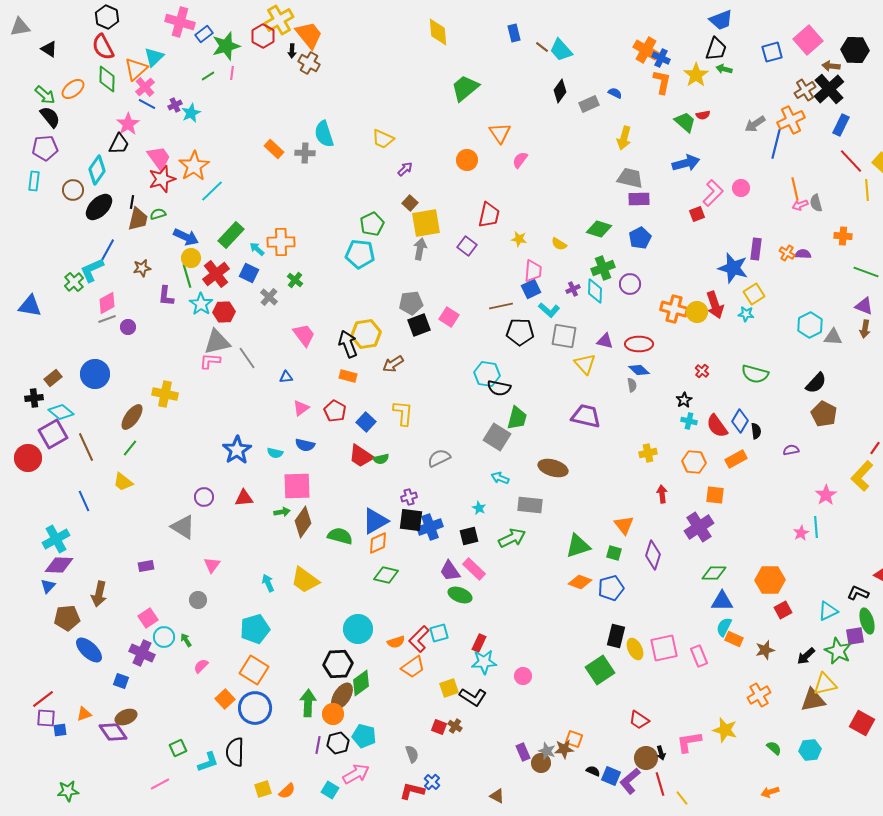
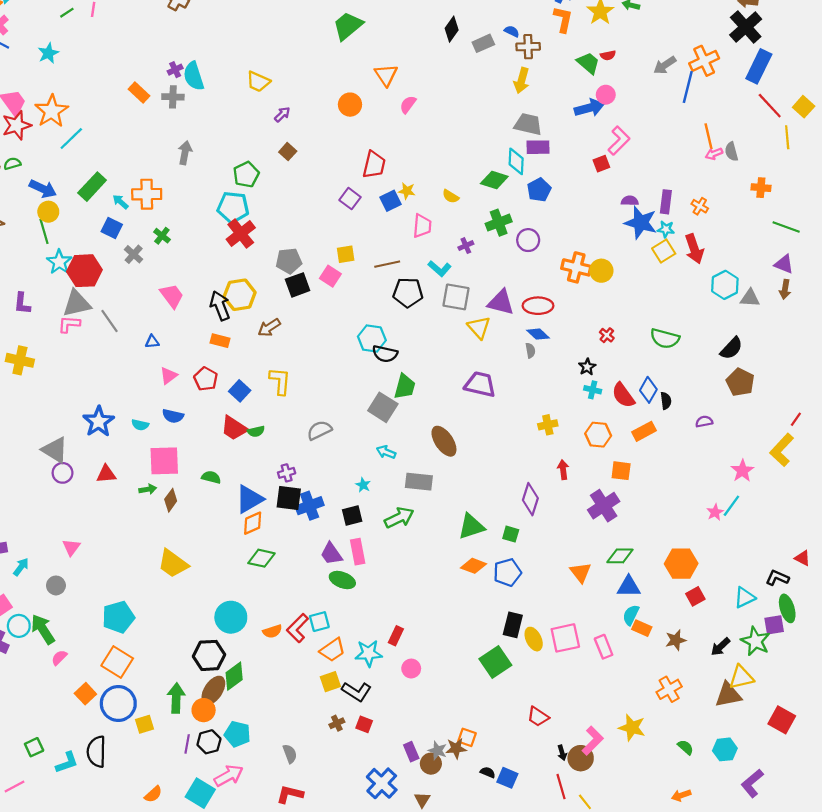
brown cross: (805, 90) -> (528, 47), moved, turned 30
purple cross: (175, 105) -> (175, 70), moved
blue rectangle: (841, 125) -> (759, 66), size x1.4
pink circle: (741, 188) -> (606, 95), moved
yellow square: (426, 223) -> (346, 254), moved, size x0.6
gray arrow: (420, 249) -> (185, 153), moved
purple semicircle: (803, 254) -> (630, 201), moved
red cross: (216, 274) -> (241, 234), moved
blue square: (531, 289) -> (390, 201), moved
cyan diamond: (595, 291) -> (516, 161), moved
purple L-shape: (166, 296) -> (22, 303), moved
red arrow: (715, 305) -> (694, 249), moved
red hexagon: (224, 312) -> (84, 271), size x1.4
cyan star: (746, 314) -> (666, 229), moved
purple triangle: (605, 341) -> (501, 302), size x1.5
brown ellipse: (553, 468) -> (444, 441), turned 40
brown diamond: (303, 522) -> (171, 500), size x0.7
orange triangle: (624, 525) -> (581, 572), moved
gray triangle: (183, 527) -> (55, 450), moved
cyan line: (816, 527) -> (731, 506), turned 40
green semicircle: (340, 536) -> (211, 477), moved, size x0.7
purple diamond: (653, 555) -> (530, 499), moved
pink rectangle: (474, 569) -> (358, 552), turned 35
cyan arrow: (268, 583) -> (21, 567), moved, turned 60
green arrow: (186, 640) -> (43, 629), size x2.0
red rectangle: (479, 643) -> (396, 636), moved
orange trapezoid: (413, 667) -> (333, 650), moved
brown cross: (455, 726) -> (337, 723), turned 32
red square: (439, 727) -> (364, 724), moved
pink L-shape: (689, 742) -> (593, 741), turned 144
brown circle: (646, 758) -> (581, 758), moved
purple L-shape: (630, 781) -> (752, 783), moved
blue cross: (432, 782) -> (382, 783), moved, size x1.8
yellow square: (263, 789) -> (145, 724), moved
cyan square: (330, 790) -> (200, 793), size x1.5
brown triangle: (497, 796) -> (422, 800), moved, turned 35

